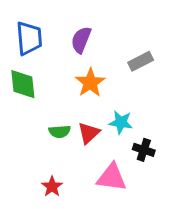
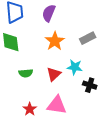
gray rectangle: (141, 61) -> (88, 38), moved
green semicircle: (60, 132) -> (26, 73), moved
pink triangle: (112, 177) -> (57, 105), moved

